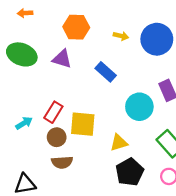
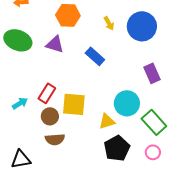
yellow arrow: (121, 36) -> (109, 23), turned 48
cyan circle: (139, 107) -> (127, 103), moved

